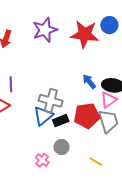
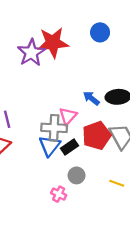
red star: (85, 34) -> (53, 43), moved
pink triangle: (109, 100) -> (68, 116), moved

